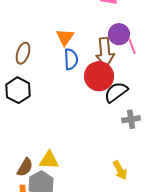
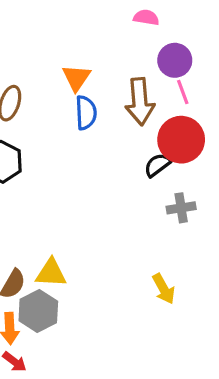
purple circle: (119, 34) -> (175, 60), moved
red circle: (99, 76) -> (181, 140), moved
black semicircle: (116, 92) -> (157, 165), size x0.7

